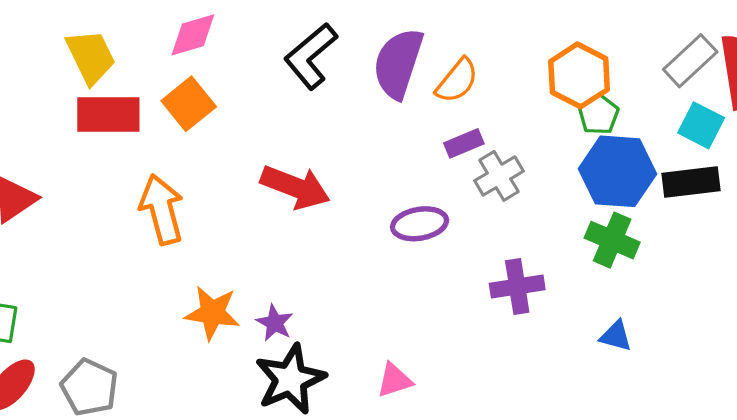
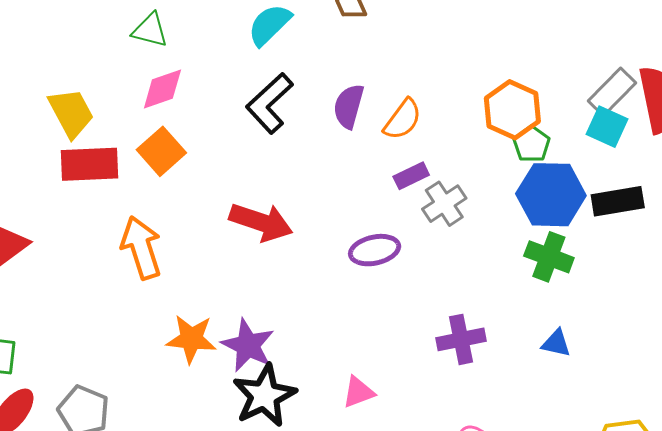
purple semicircle: (398, 63) -> (349, 106), size x0.7
cyan square: (701, 125) -> (607, 127), moved
purple cross: (517, 287) -> (461, 339), moved
purple star: (275, 323) -> (248, 345), size x1.6

